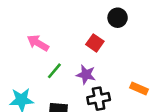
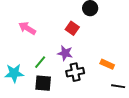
green line: (54, 71) -> (40, 62), moved

